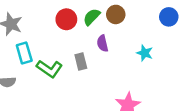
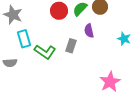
gray rectangle: (81, 61) -> (71, 46), turned 32

